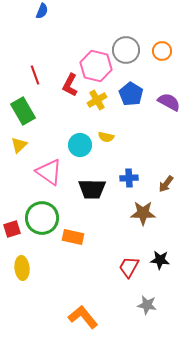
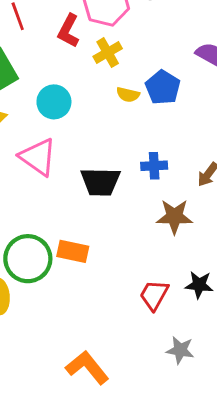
blue pentagon: (131, 94) -> (163, 87), moved
yellow semicircle: (106, 137) -> (128, 95), moved
cyan circle: (80, 145) -> (54, 102), moved
green circle: (42, 218) -> (28, 259), moved

